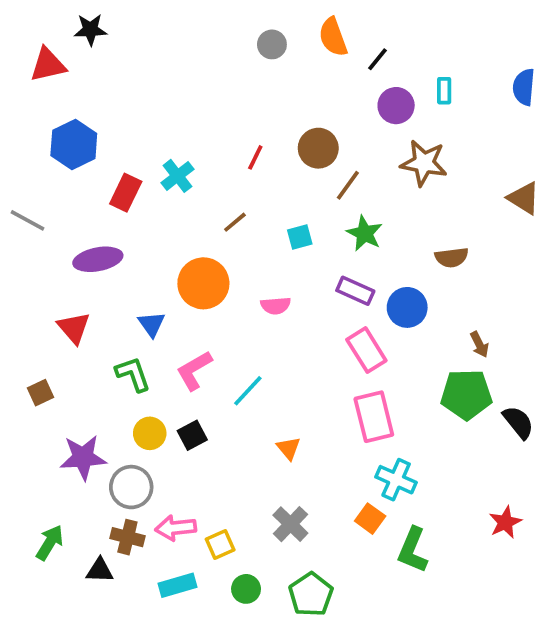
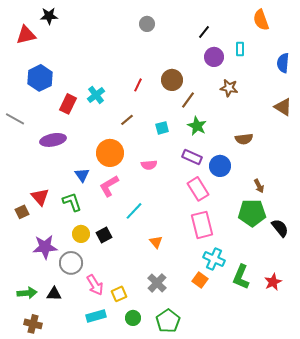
orange semicircle: (333, 37) -> (261, 20), moved
blue semicircle: (524, 87) -> (283, 63), moved
brown star: (424, 163) -> (229, 88), size x0.7
red triangle: (74, 328) -> (40, 197), moved
pink L-shape: (194, 370) -> (109, 186), moved
pink arrow: (176, 528) -> (95, 285), turned -115
brown cross: (127, 537) -> (33, 324), moved
green arrow: (50, 543) -> (27, 293), turned 54
green L-shape: (413, 550) -> (241, 277), moved
black triangle: (100, 570) -> (54, 294), moved

